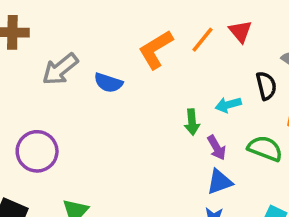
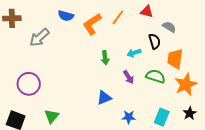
red triangle: (240, 31) -> (147, 12), moved, turned -32
blue semicircle: (108, 83) -> (66, 16), moved
green arrow: (192, 122) -> (105, 58), moved
blue triangle: (220, 182) -> (104, 98), moved

